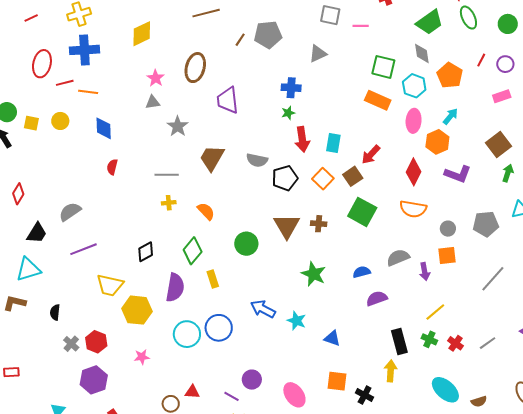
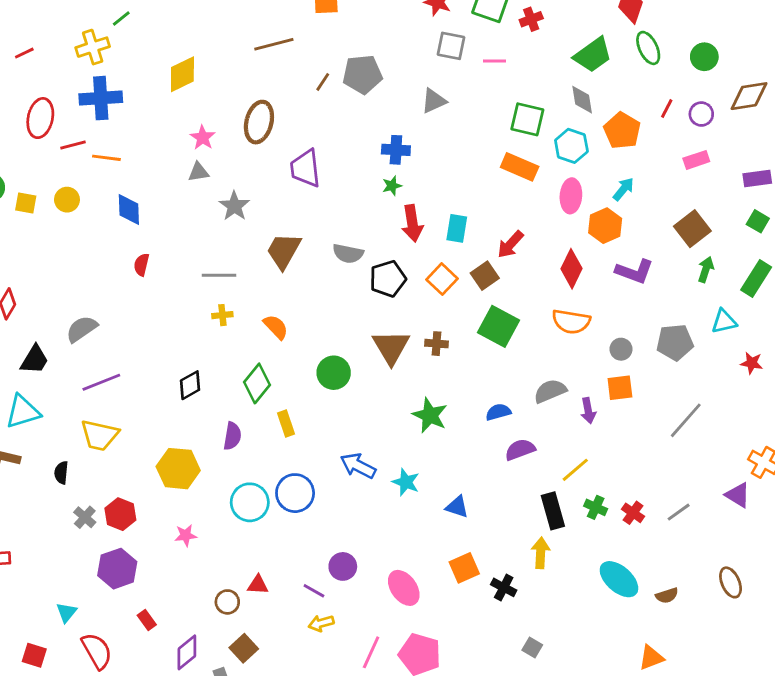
yellow trapezoid: (110, 285) -> (100, 435), moved
purple semicircle: (175, 288) -> (232, 436), size x0.7
yellow line: (435, 312) -> (575, 470), moved
orange square: (337, 381) -> (464, 568), turned -30

